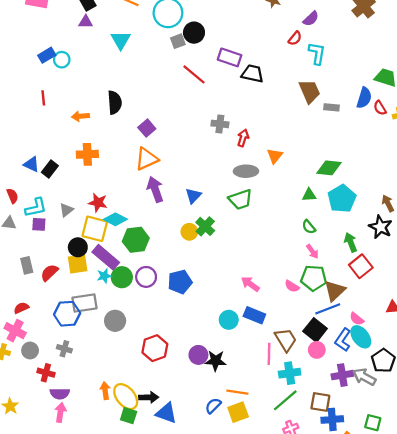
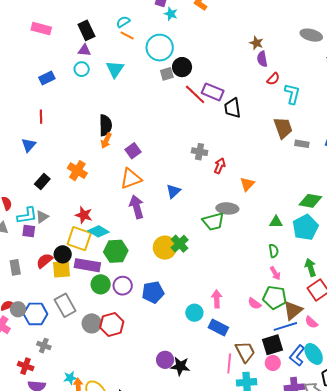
purple semicircle: (311, 19) -> (262, 59), moved, turned 119
cyan circle: (62, 60) -> (82, 69), moved
red line: (194, 74) -> (195, 94), moved
black trapezoid: (253, 74) -> (232, 108), turned -115
orange arrow: (80, 116) -> (106, 141), moved, turned -63
orange cross: (87, 154) -> (77, 171), turned 30
blue triangle: (31, 164) -> (29, 145), moved, turned 42
green diamond: (329, 168) -> (310, 201), moved
gray ellipse: (246, 171) -> (227, 208), moved
blue triangle: (193, 196) -> (173, 191), moved
gray triangle: (66, 210) -> (42, 217), moved
green semicircle: (309, 227) -> (274, 251), turned -152
yellow circle: (189, 232) -> (165, 248), size x1.5
purple rectangle: (106, 257) -> (87, 265), turned -35
red semicircle: (49, 273) -> (45, 261), moved
cyan star: (104, 276) -> (70, 378), moved
pink arrow: (250, 284) -> (217, 299), turned 48
gray rectangle: (84, 303) -> (65, 305), turned 65
blue hexagon: (67, 314) -> (35, 314), moved
pink semicircle: (357, 319) -> (311, 322), moved
cyan circle: (229, 320) -> (194, 313), moved
black square: (315, 330) -> (273, 345), turned 30
red hexagon: (155, 348) -> (112, 324), moved
gray circle: (30, 350) -> (18, 309), moved

